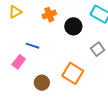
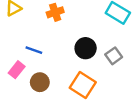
black circle: (73, 26) -> (86, 48), moved
brown circle: (42, 83) -> (40, 82), moved

